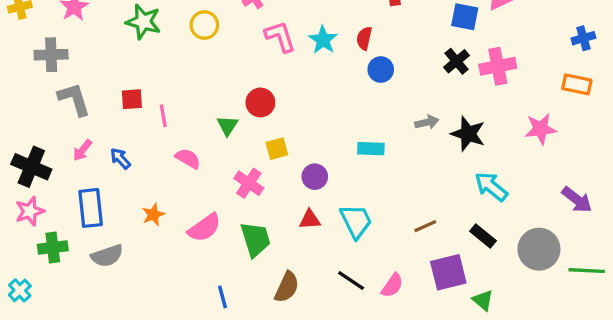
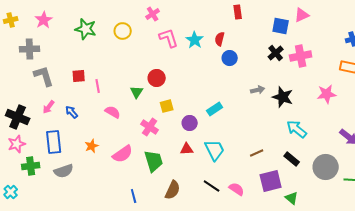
cyan rectangle: (371, 149) -> (215, 109), moved, turned -35
pink semicircle: (392, 285) -> (237, 189), turned -91

